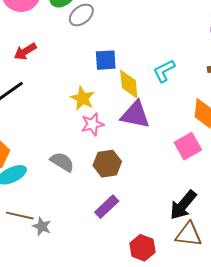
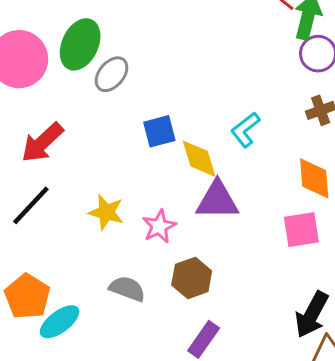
red arrow: (25, 51) -> (42, 143), size x1.4
yellow star: (82, 98) -> (106, 212), moved
pink square: (188, 146) -> (301, 230), turned 32

